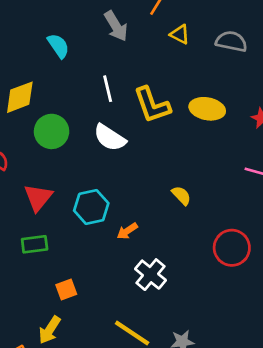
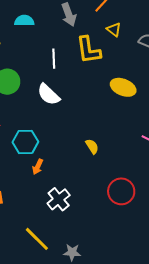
cyan semicircle: (58, 46) -> (24, 21), turned -66
yellow L-shape: (152, 105) -> (89, 50), moved
orange arrow: (127, 231) -> (38, 167), moved, turned -42

